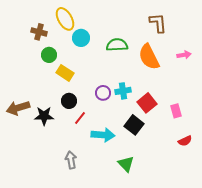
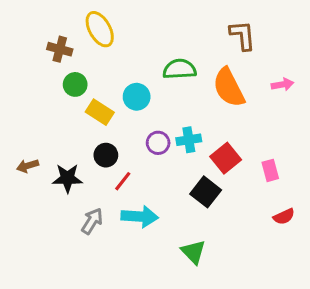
cyan circle: (81, 38) -> (137, 97), moved
brown arrow: (18, 108) -> (28, 166), size x0.6
cyan arrow: (103, 135) -> (140, 217), moved
gray arrow: (71, 160) -> (92, 221), moved, turned 42

